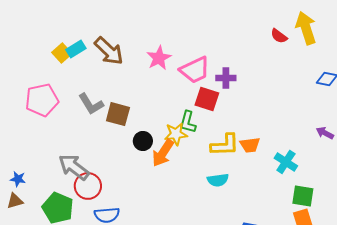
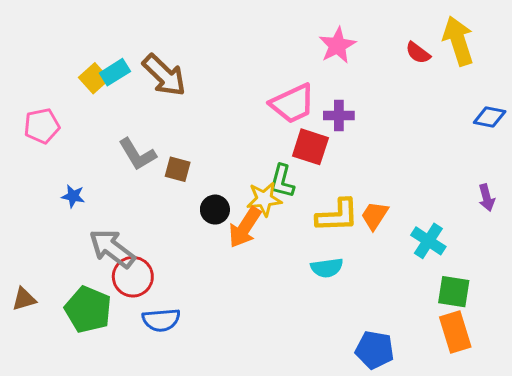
pink star: (159, 58) -> (337, 45), moved
pink pentagon: (42, 100) -> (42, 126), moved, size x0.7
brown square: (118, 114) -> (178, 169), size x0.7
purple arrow: (325, 133) -> (487, 198), turned -132
orange trapezoid: (250, 145) -> (375, 216), turned 130
blue star: (18, 179) -> (73, 196), moved

